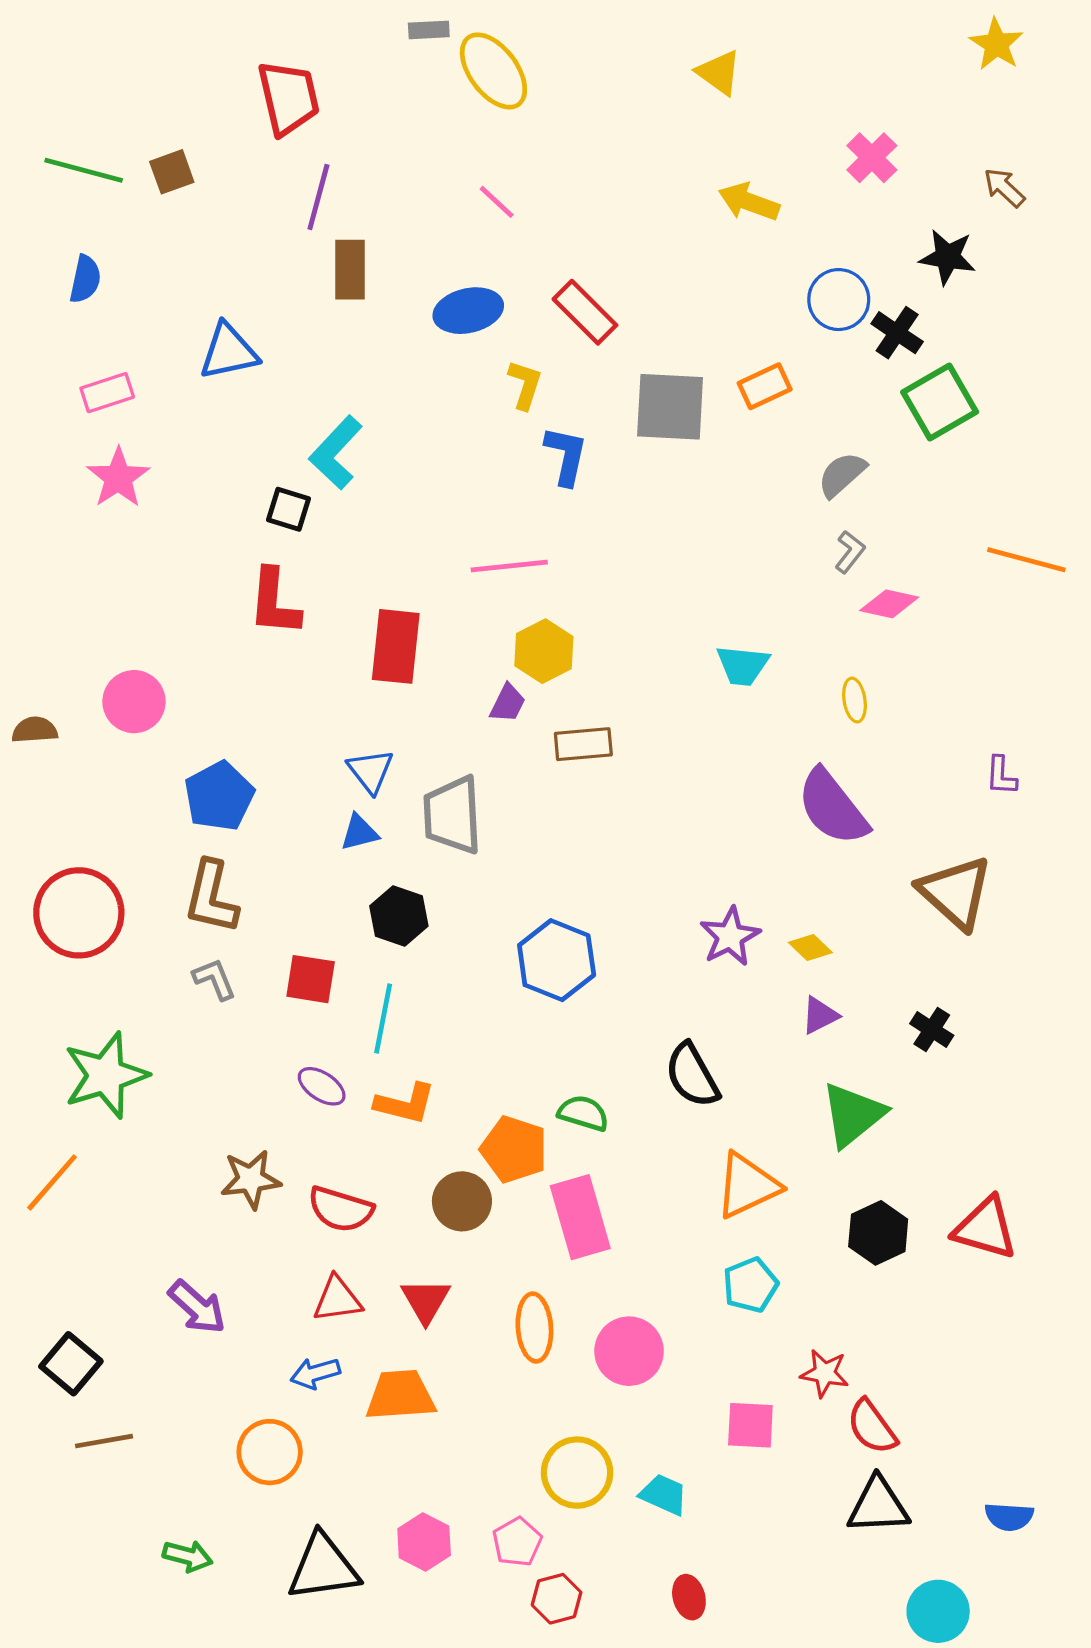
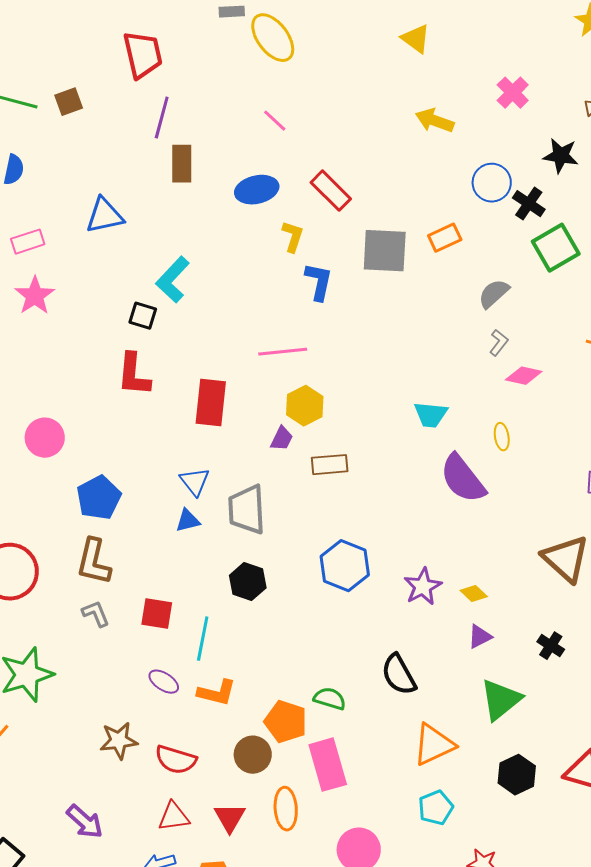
purple semicircle: (832, 807) -> (463, 479), moved
black hexagon: (399, 916) -> (248, 582), moved
blue hexagon: (557, 960) -> (345, 566), moved
orange ellipse: (534, 1328) -> (286, 809), moved

